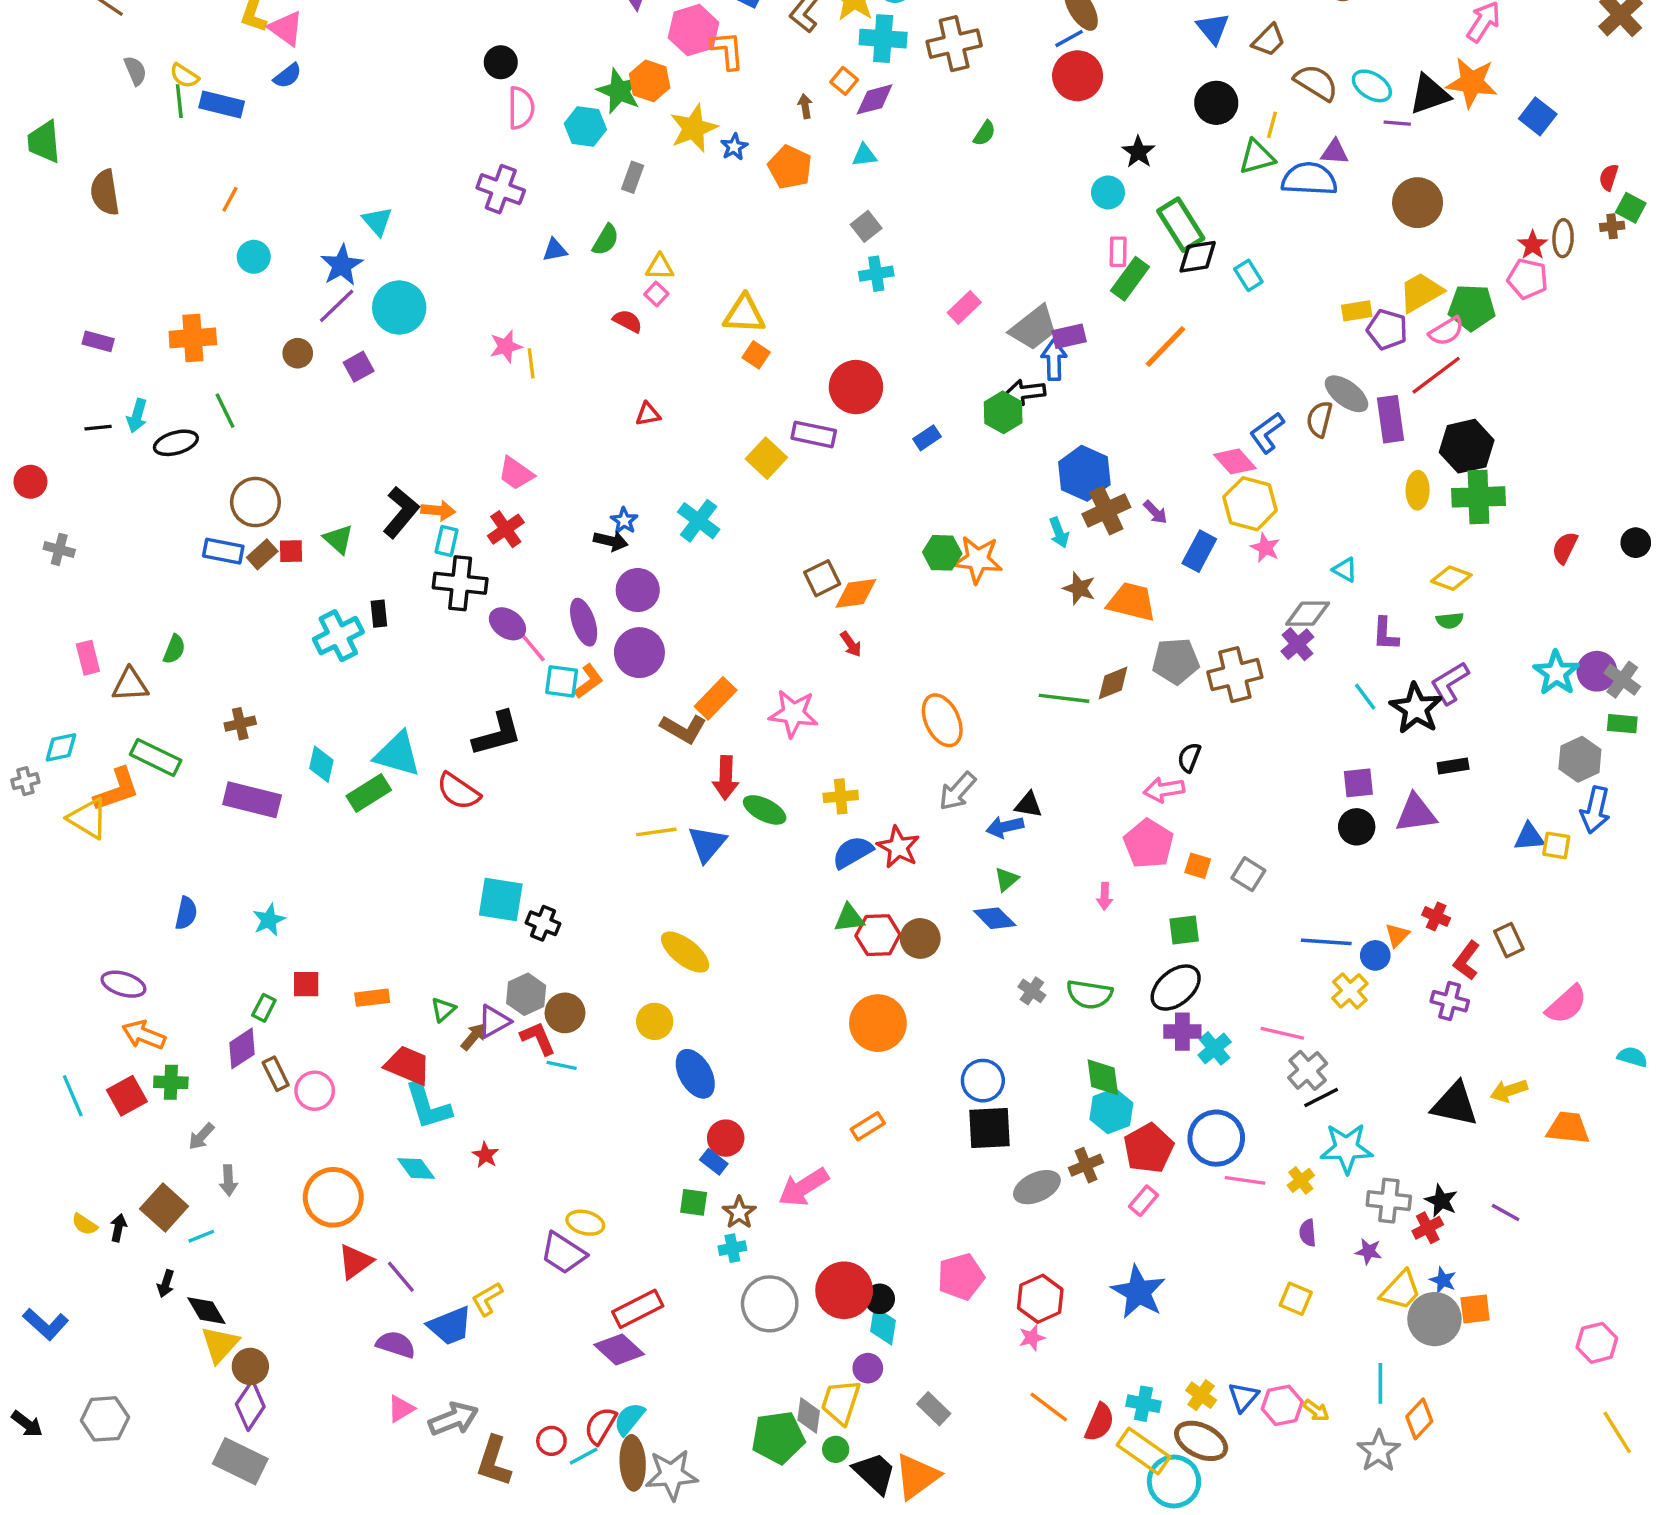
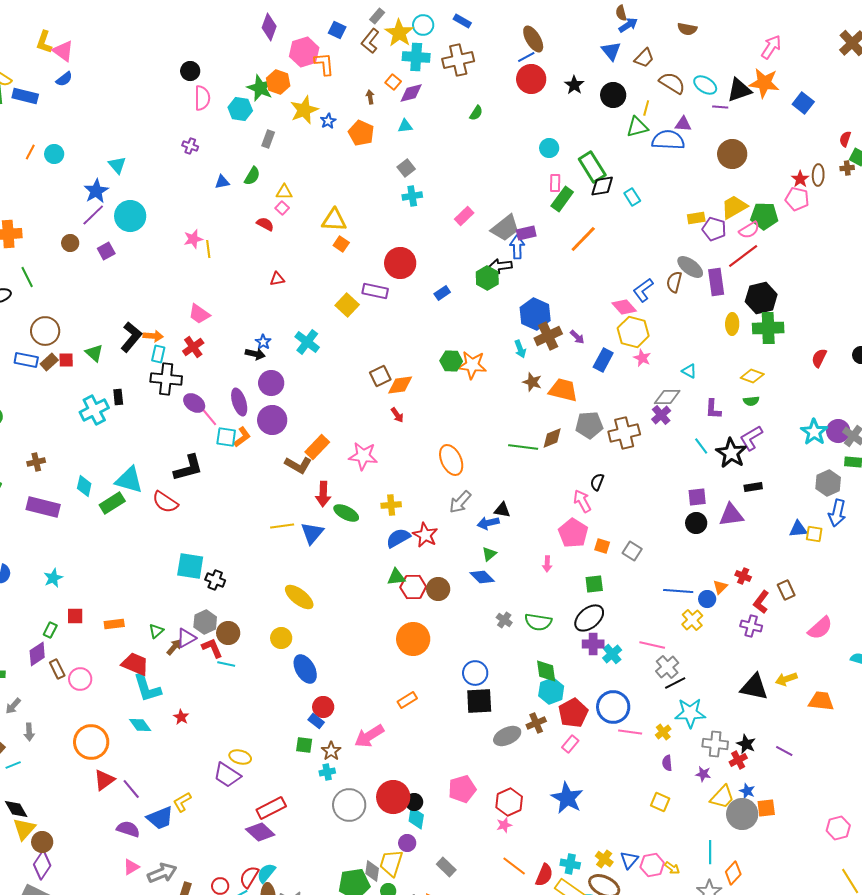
black star: (1138, 152) -> (574, 85), moved
purple cross: (501, 189) -> (190, 146), size x0.6
cyan circle: (254, 257) -> (54, 154), moved
pink arrow: (1164, 790) -> (582, 501), turned 70

